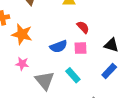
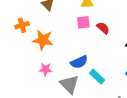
blue semicircle: (58, 46) -> (79, 62), moved
pink square: (81, 48) -> (83, 22), moved

